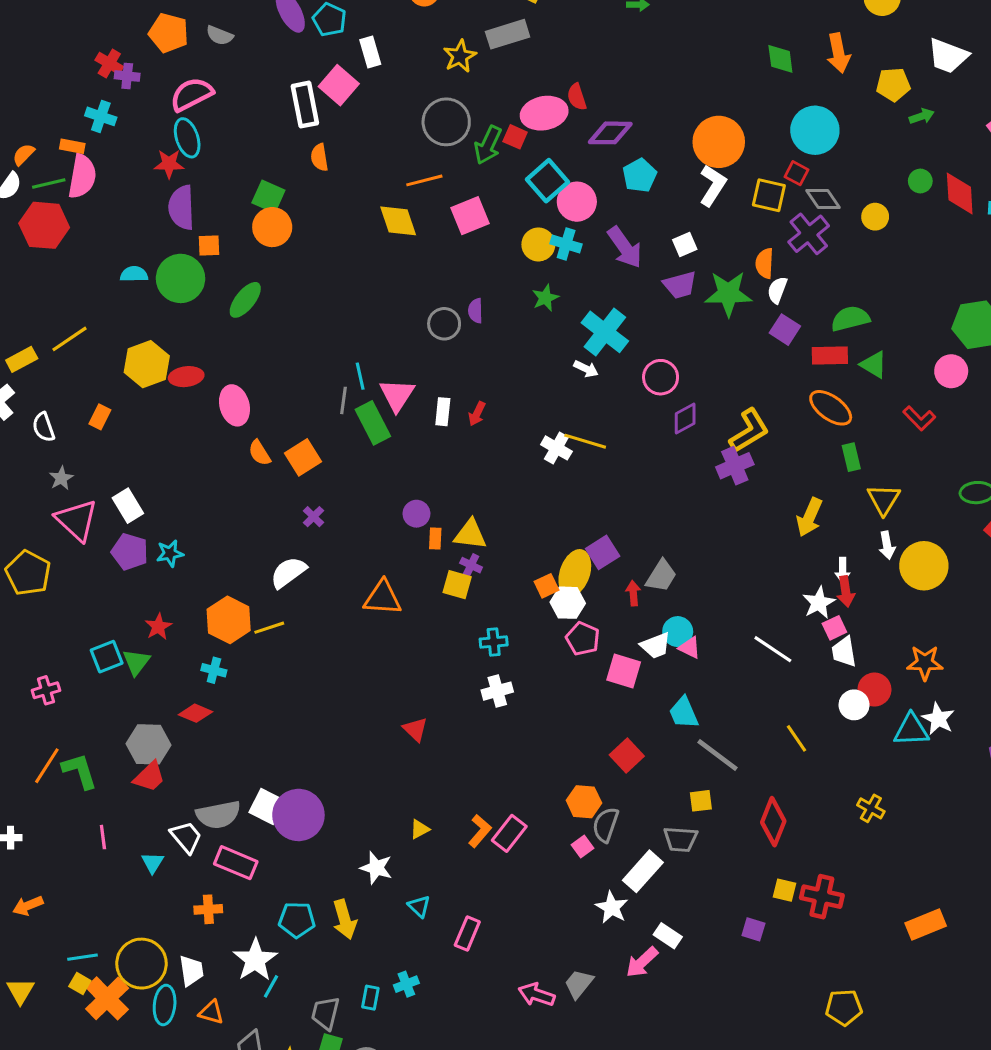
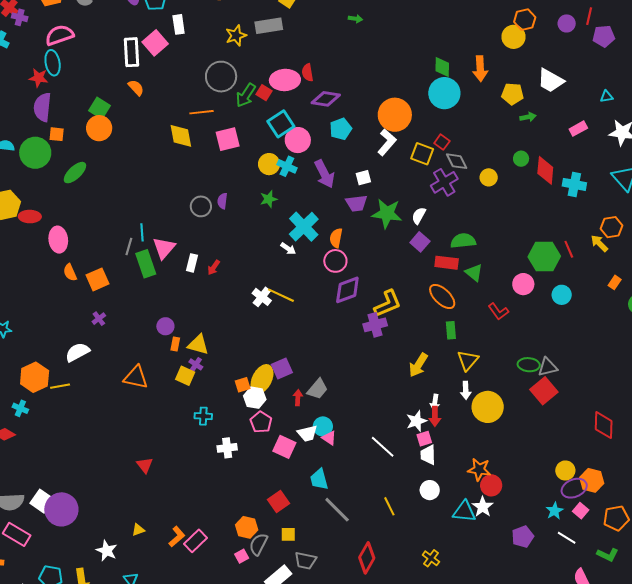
cyan circle: (815, 130) -> (444, 93), moved
orange semicircle: (319, 157) -> (136, 88), turned 138
orange semicircle: (765, 263) -> (336, 238), moved
purple diamond: (685, 419) -> (347, 290), size x1.4
red circle: (874, 690) -> (491, 485), moved
white cross: (497, 691) -> (227, 448), moved
yellow square: (701, 801) -> (288, 534), moved

